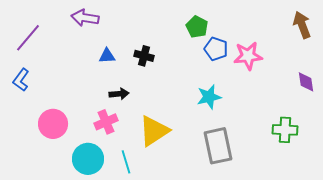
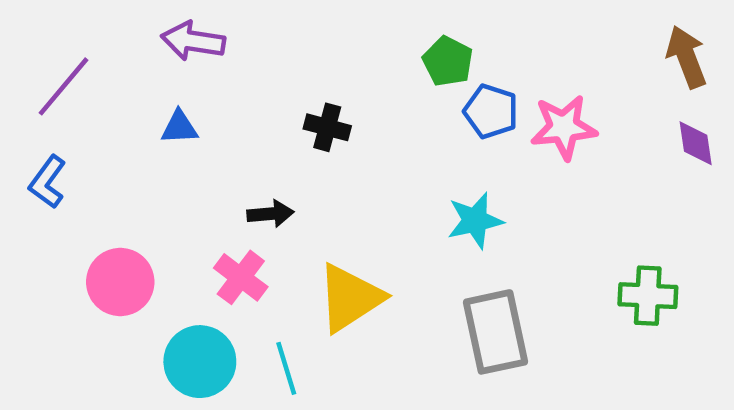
blue triangle: (107, 56) -> (179, 127), moved
purple diamond: (306, 82) -> (696, 143), moved
pink cross: (106, 122) -> (241, 277), turned -30

